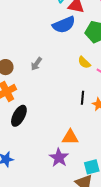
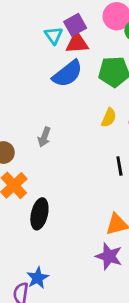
yellow semicircle: (84, 62) -> (109, 118), turned -96

